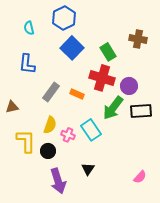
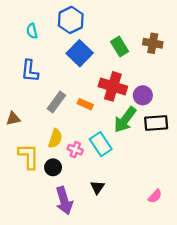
green rectangle: (108, 52) -> (120, 47), moved

